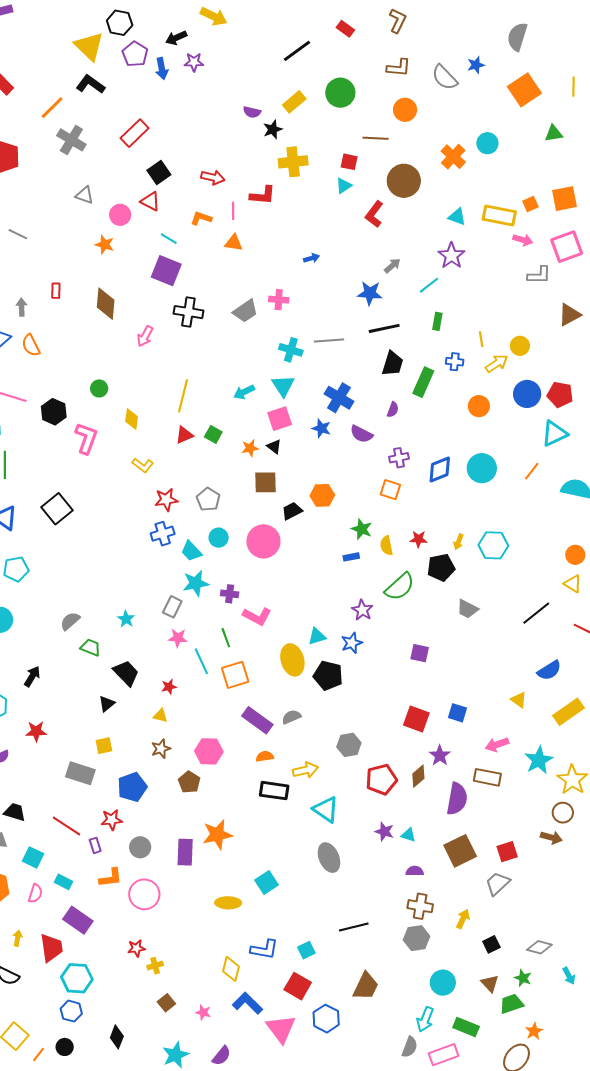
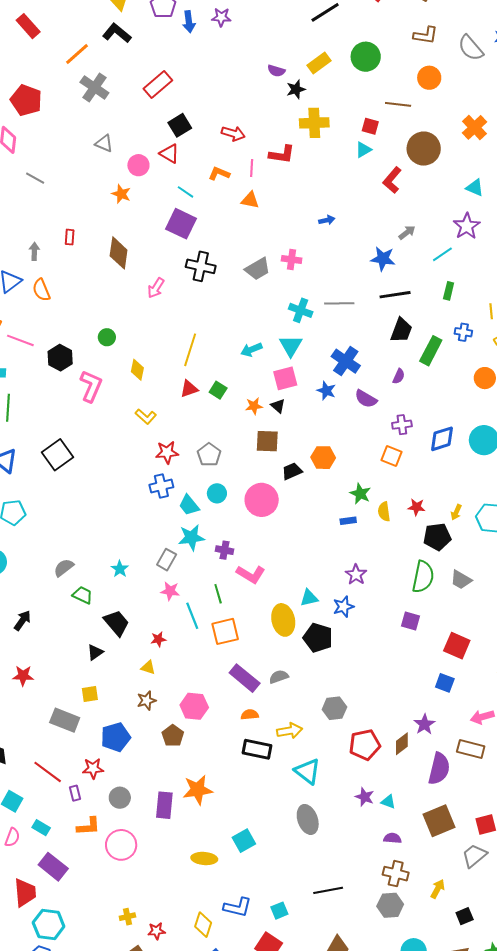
green semicircle: (400, 587) -> (423, 577), moved, turned -40
red square: (416, 719) -> (457, 646), moved
red star: (136, 948) -> (156, 931), moved

